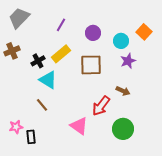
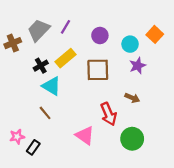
gray trapezoid: (19, 18) -> (39, 30), moved
brown cross: (12, 51) -> (13, 43), moved
red arrow: (101, 106) -> (109, 114), turned -60
black rectangle: (31, 137) -> (33, 147), turned 40

